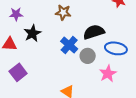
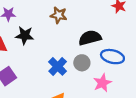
black star: (32, 33) -> (25, 35), turned 30
blue cross: (69, 45) -> (58, 66), moved

